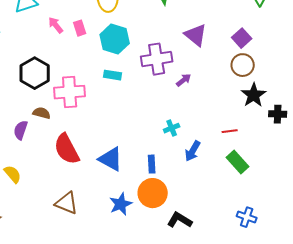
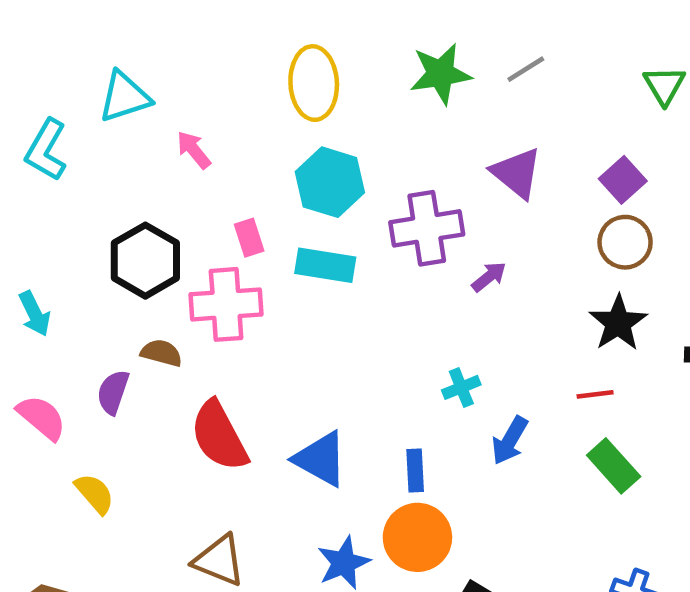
pink rectangle: (80, 28) -> (249, 238), moved
cyan rectangle: (113, 75) -> (325, 265), size x1.4
black star: (254, 95) -> (618, 323), moved

